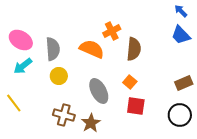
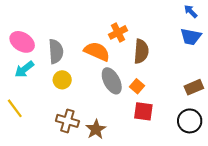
blue trapezoid: (181, 35) -> (191, 37), turned -35
gray ellipse: (99, 91) -> (112, 81), moved

